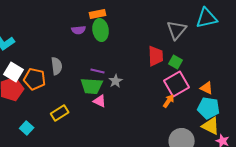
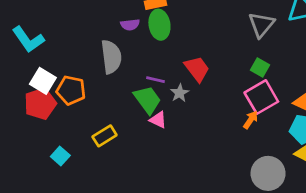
red trapezoid: (156, 56) -> (197, 69), moved, turned -35
gray semicircle: (57, 66) -> (111, 57), moved, size x1.4
green trapezoid: (92, 86) -> (147, 100), turned -130

